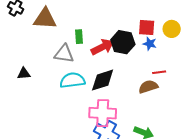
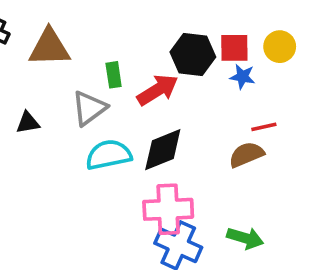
black hexagon: (123, 42) -> (193, 54), moved
gray triangle: (64, 54) -> (89, 108), turned -40
black triangle: (24, 73) -> (28, 123), moved

